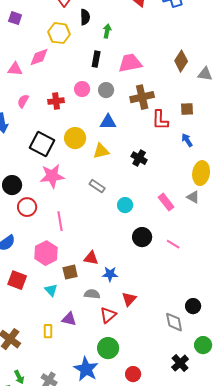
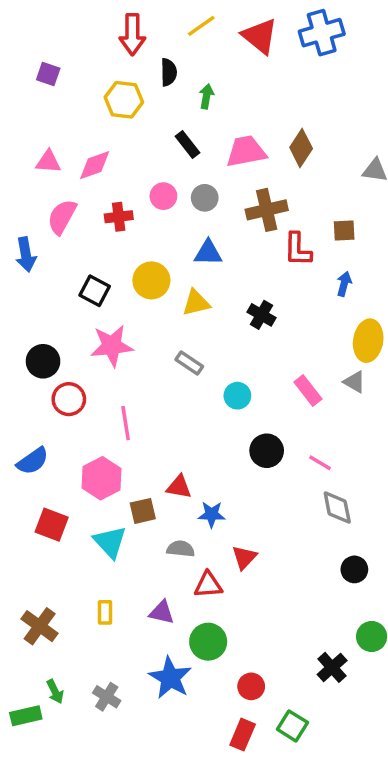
pink diamond: (39, 57) -> (95, 165), moved
black rectangle: (96, 59) -> (188, 145), turned -49
brown diamond: (181, 61) -> (301, 148), moved
pink semicircle: (23, 101) -> (62, 217), size x1.5
blue arrow: (187, 140) -> (344, 284), turned 48
black square: (42, 144) -> (95, 291), size x0.7
cyan triangle: (51, 290) -> (110, 542), size x1.5
red triangle: (108, 315) -> (208, 585), turned 36
purple triangle: (69, 319) -> (162, 612), moved
gray diamond: (174, 322) -> (337, 507), moved

